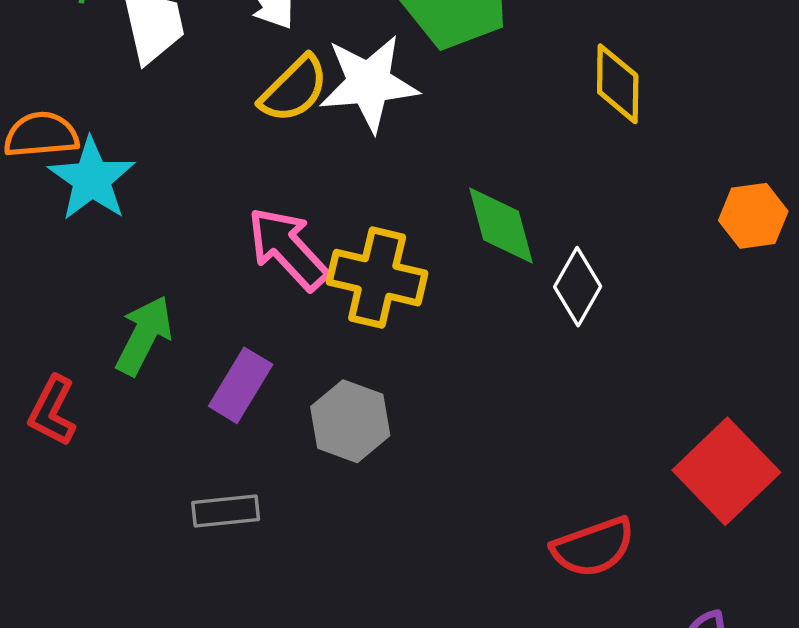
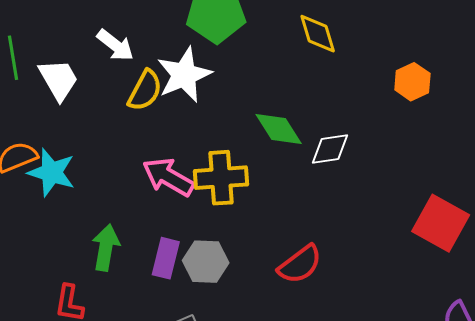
white diamond: (578, 287) -> (330, 149), turned 69
gray hexagon: (350, 421) -> (206, 262), moved
red semicircle: (593, 547) -> (300, 264), moved

